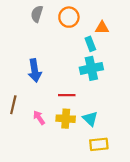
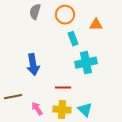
cyan rectangle: (90, 44) -> (73, 39), moved
brown line: (13, 105) -> (13, 97), turned 66

